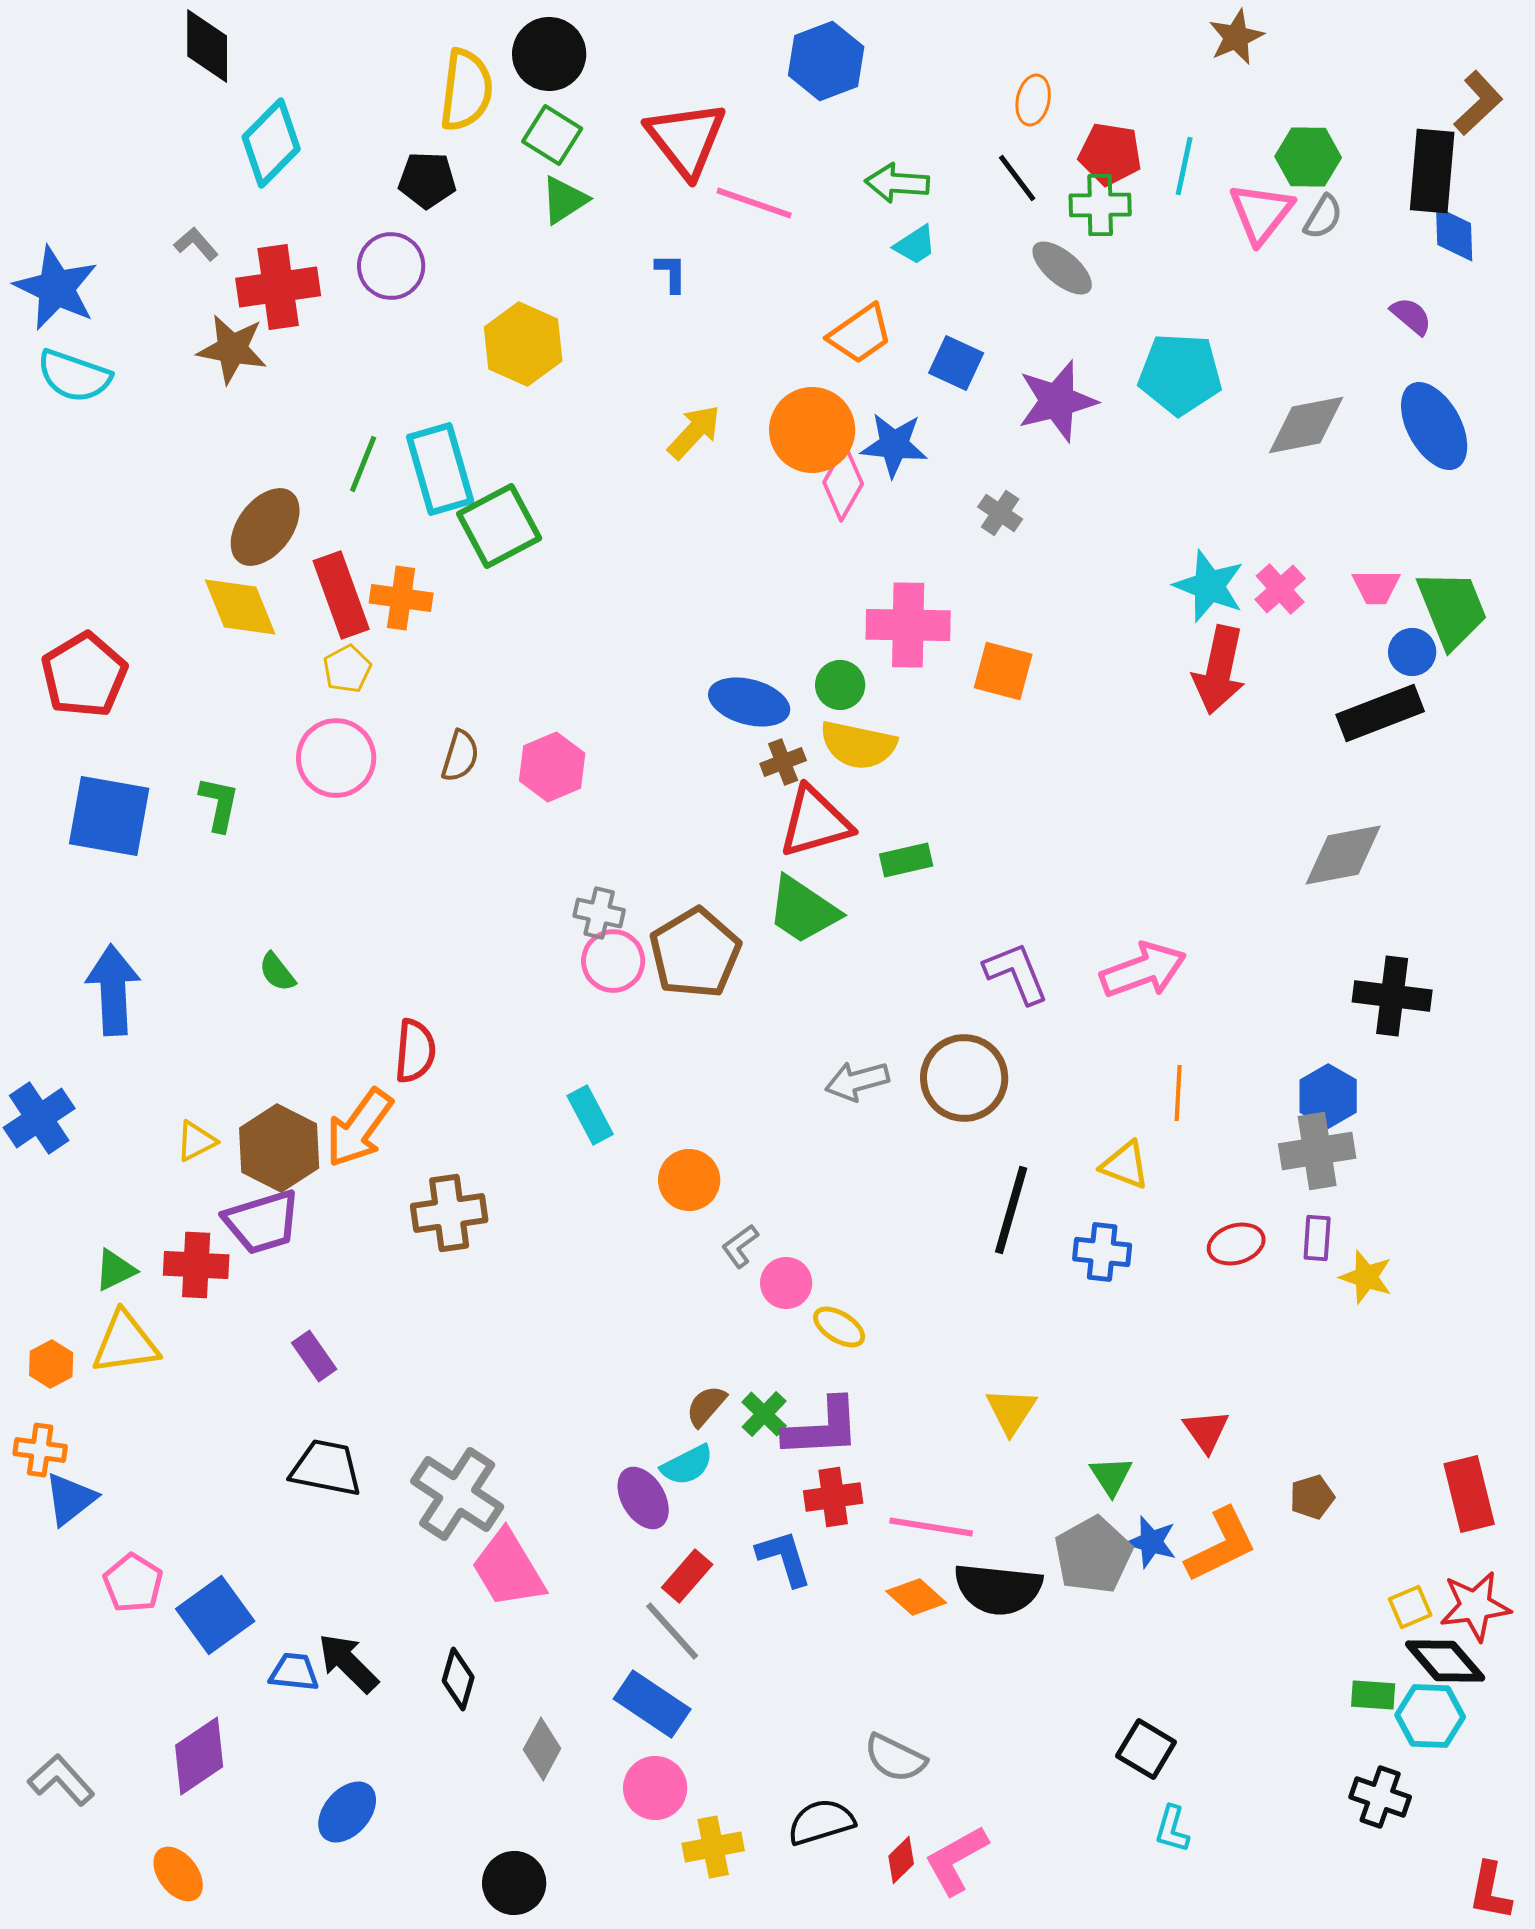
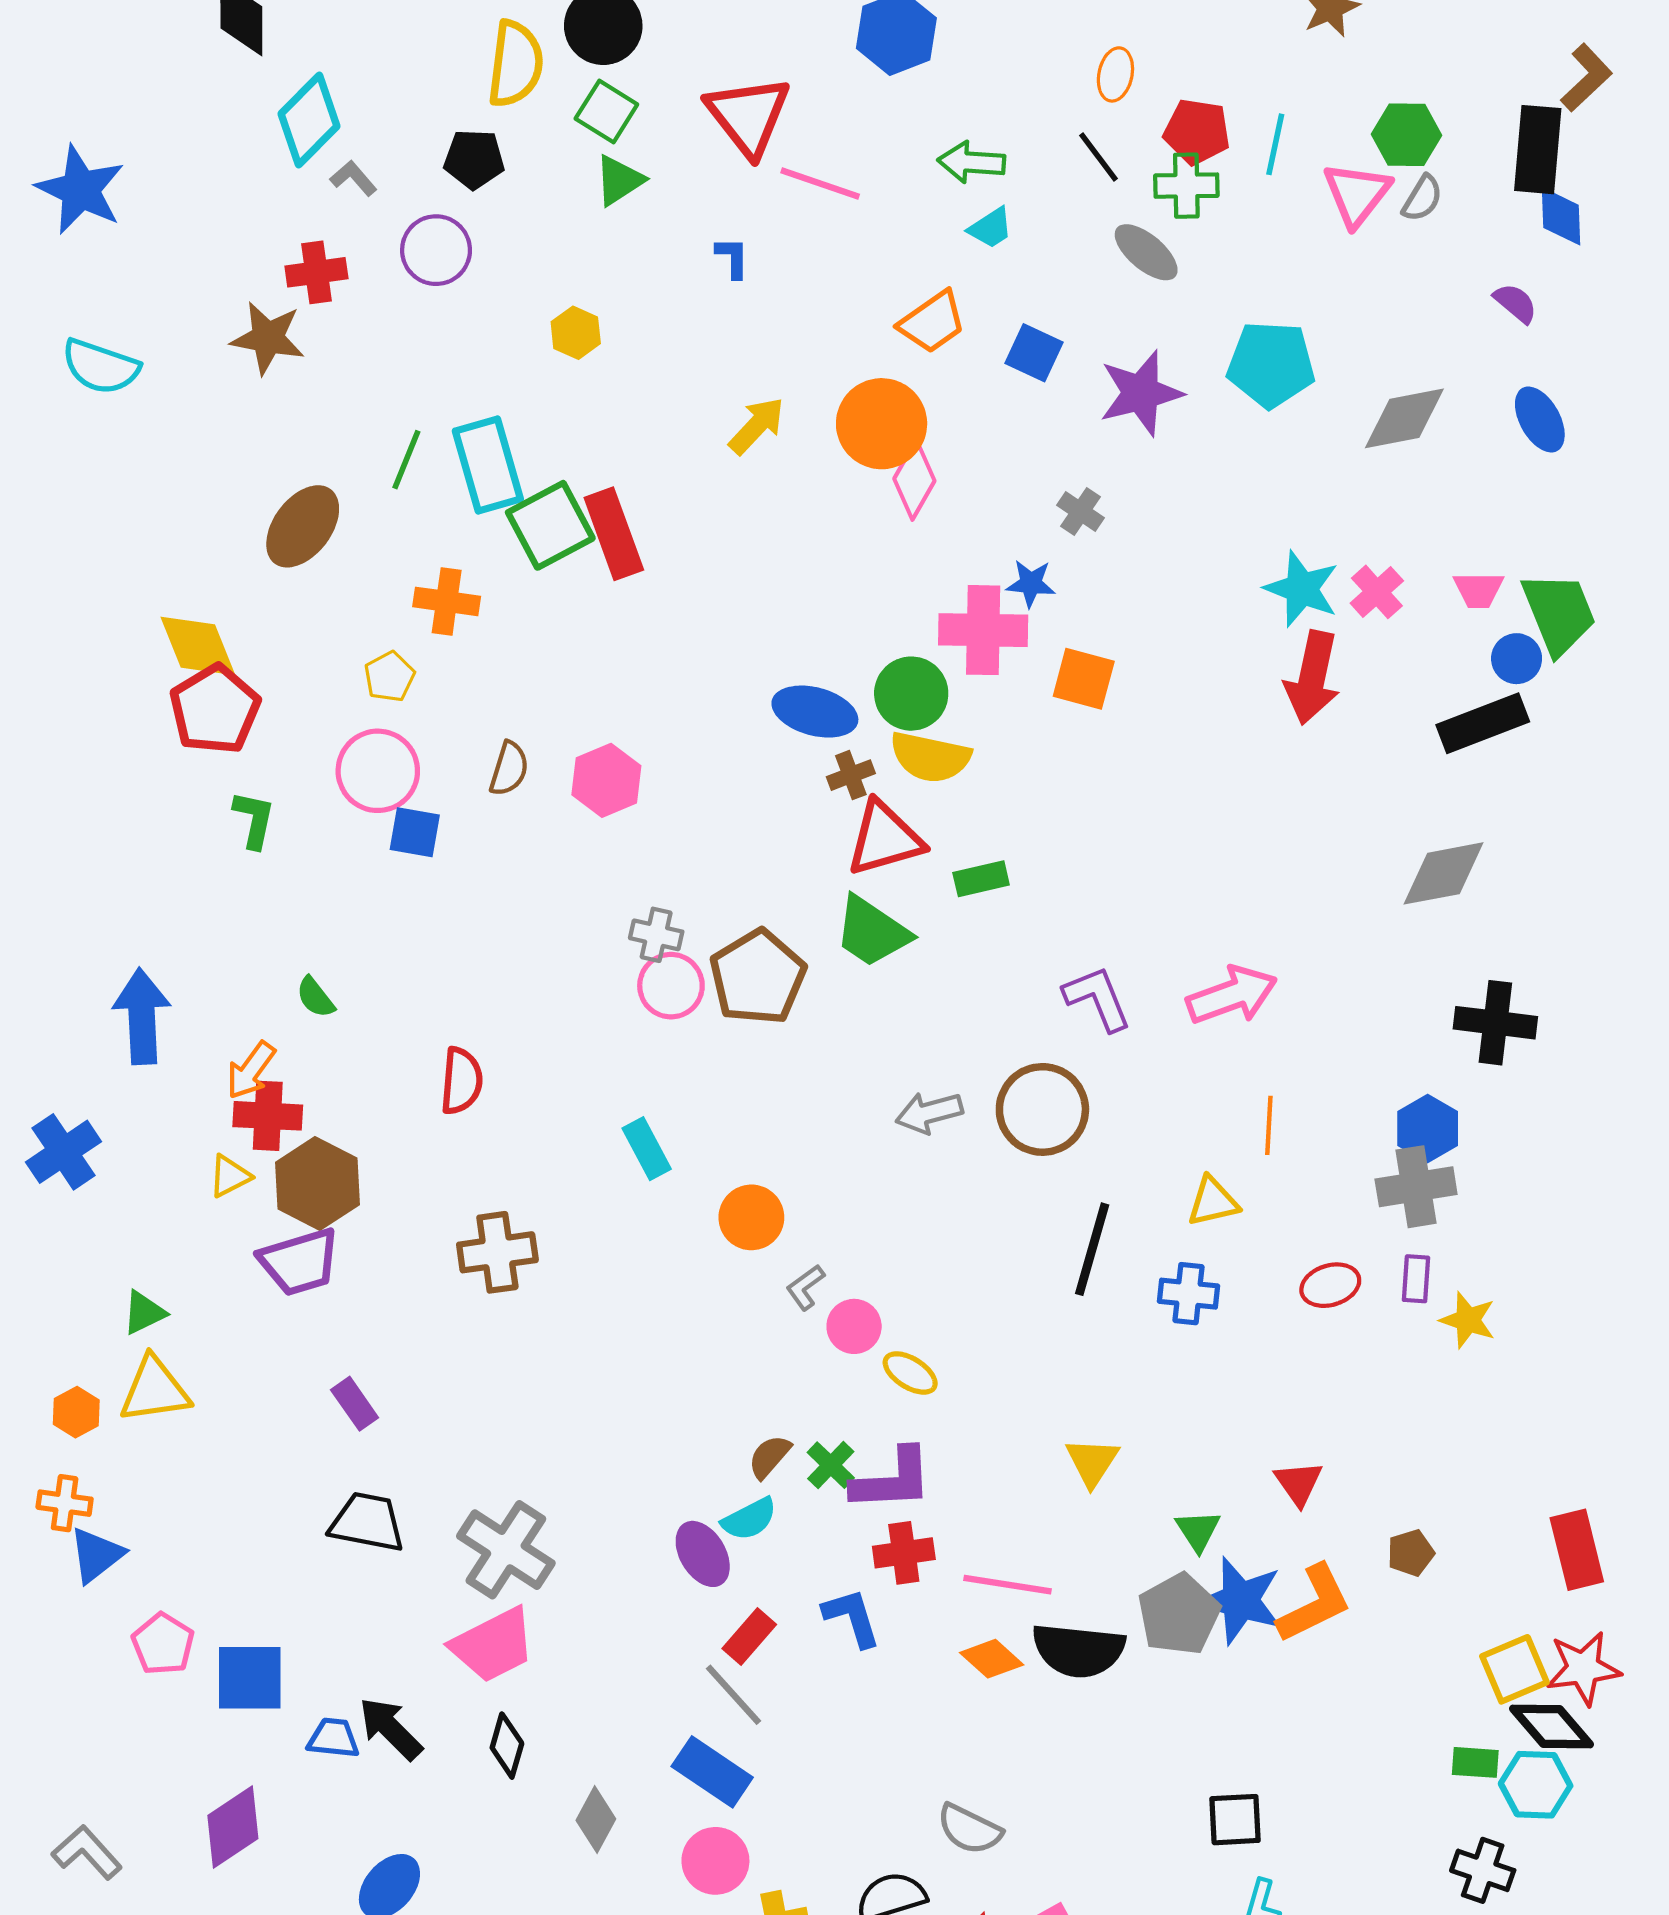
gray L-shape: (196, 244) -> (353, 178), moved
red cross: (278, 287) -> (316, 272), size x0.7
blue star: (56, 288) -> (80, 190), moved
yellow hexagon: (523, 344) -> (576, 333), size x0.6
blue ellipse: (1434, 426) -> (1540, 419), size x0.7
blue star: (894, 445) -> (1031, 583), moved, size x0.7
red rectangle: (341, 595) -> (614, 534), moved
yellow diamond: (240, 607) -> (198, 646), moved
red pentagon: (84, 675) -> (215, 709), moved
green circle: (840, 685) -> (911, 694), size x1.4
blue square: (109, 816) -> (415, 832), moved, size x0.6
orange arrow: (359, 1128) -> (251, 1070), moved, size x0.7
yellow triangle: (1125, 1165) -> (1213, 1202), turned -34
red cross: (196, 1265) -> (268, 1116), moved
blue star: (1151, 1542) -> (1240, 1601), size x1.6
pink trapezoid: (508, 1569) -> (493, 1645), moved, turned -86
yellow square: (1410, 1607) -> (1514, 1669), size x1.5
blue square: (215, 1615) -> (250, 1678), turned 36
black square: (1146, 1749) -> (1235, 1820), turned -34

